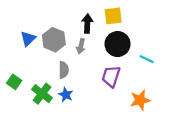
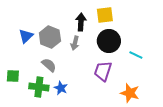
gray semicircle: (64, 70) -> (49, 65), moved, turned -49
green square: (14, 82) -> (13, 76), turned -32
green cross: (42, 94) -> (39, 87), turned -30
orange star: (140, 100) -> (130, 93), turned 30

